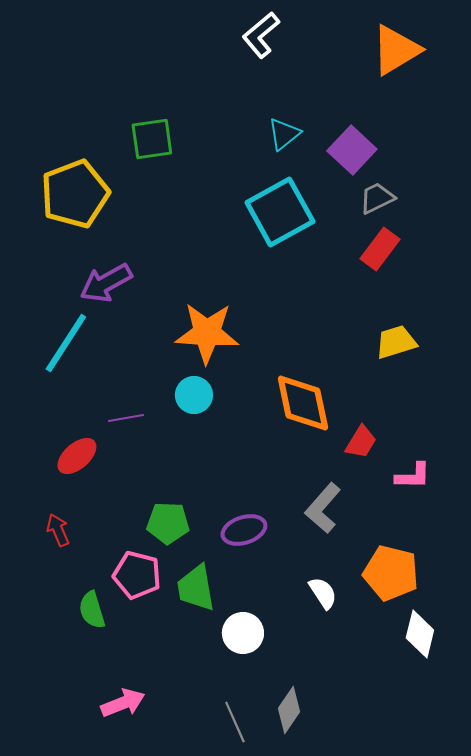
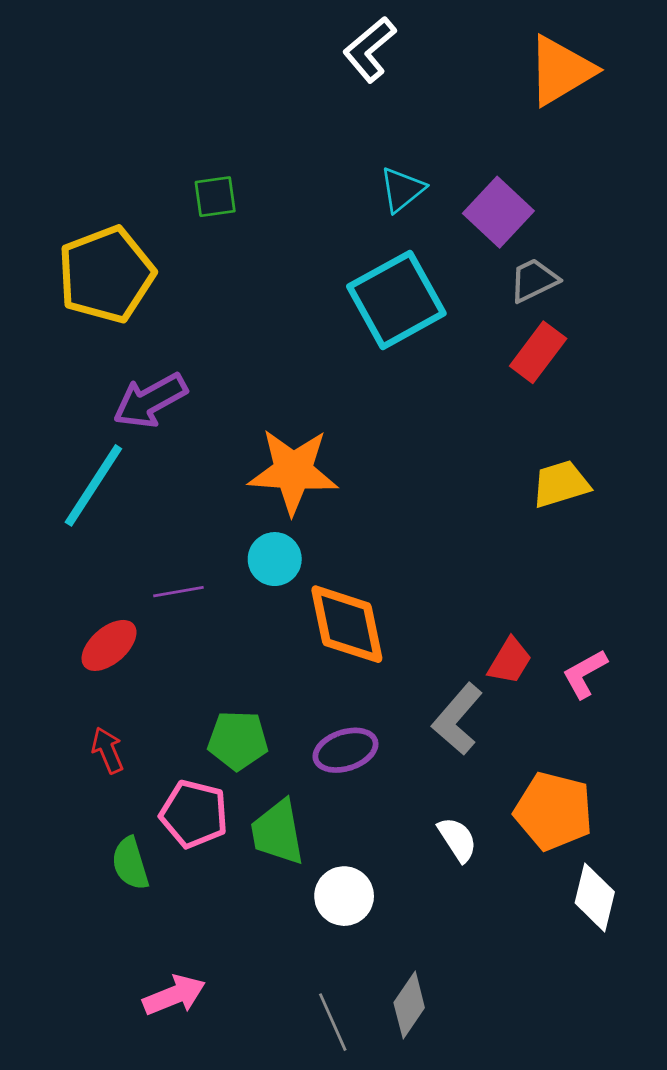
green square: (152, 139) -> (215, 197), size x0.7
orange diamond: (303, 403) -> (347, 624), moved
red trapezoid: (361, 442) -> (510, 661), moved
pink L-shape: (413, 476) -> (585, 674), turned 150
red arrow: (58, 530) -> (108, 750), moved

